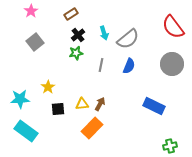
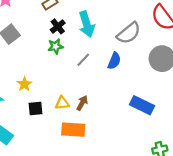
cyan arrow: (104, 33) -> (87, 24), size x1.6
gray semicircle: (128, 39) -> (129, 33), moved
gray line: (101, 65) -> (83, 60), turned 32
orange rectangle: (92, 128) -> (73, 130), turned 50

